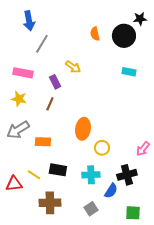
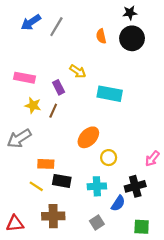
black star: (140, 19) -> (130, 13), moved
blue arrow: (29, 21) -> (31, 22), turned 66
gray line: (42, 44) -> (56, 27), moved
cyan rectangle: (129, 72) -> (110, 94), moved, size x1.6
yellow star: (19, 99) -> (33, 105), moved
orange ellipse: (83, 129) -> (88, 137), turned 35
orange rectangle: (43, 142) -> (46, 164), moved
red triangle: (14, 184) -> (15, 224), moved

